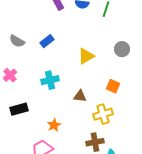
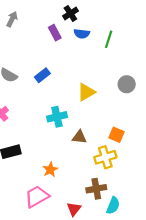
cyan cross: (50, 80) -> (57, 117), moved
orange square: (113, 86) -> (117, 135), moved

